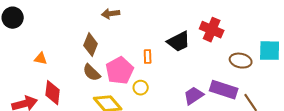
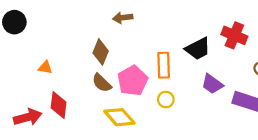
orange rectangle: (148, 57) -> (164, 65), size x1.6
yellow circle: (141, 88) -> (166, 99), moved
purple trapezoid: (194, 96) -> (212, 84), moved, turned -110

